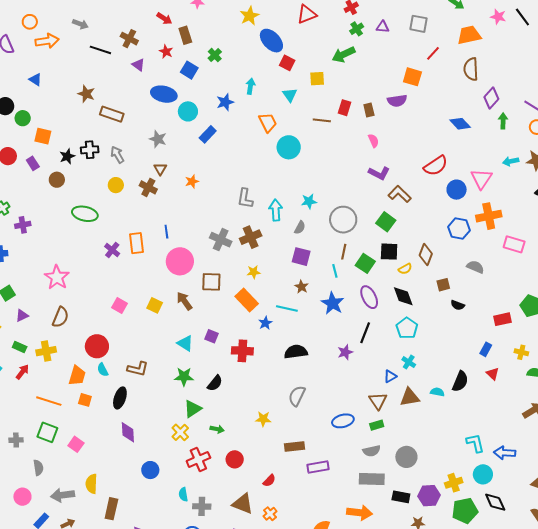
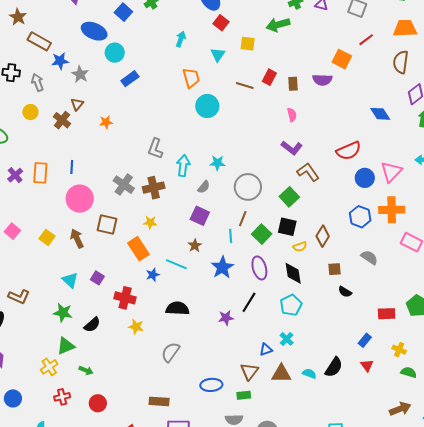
blue star: (225, 102) -> (60, 61), moved
yellow star: (263, 419) -> (136, 327), moved
red cross: (198, 459) -> (62, 397), size x0.7

